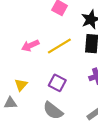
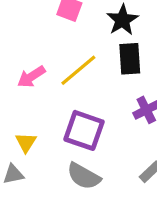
purple square: (57, 83) -> (84, 130), size x1.4

